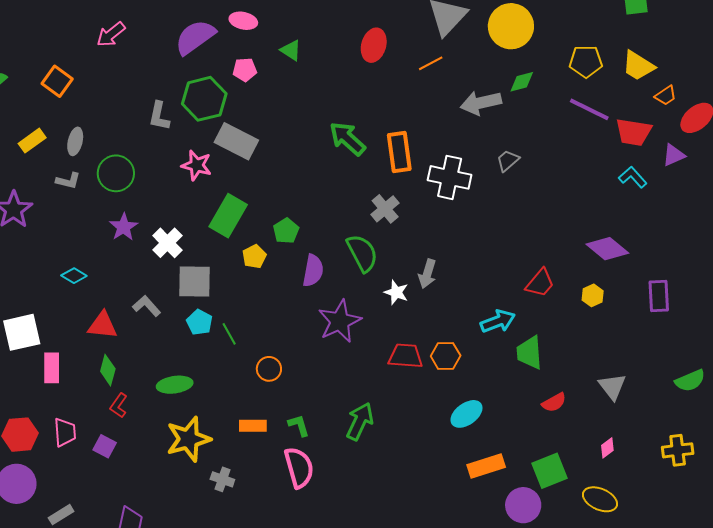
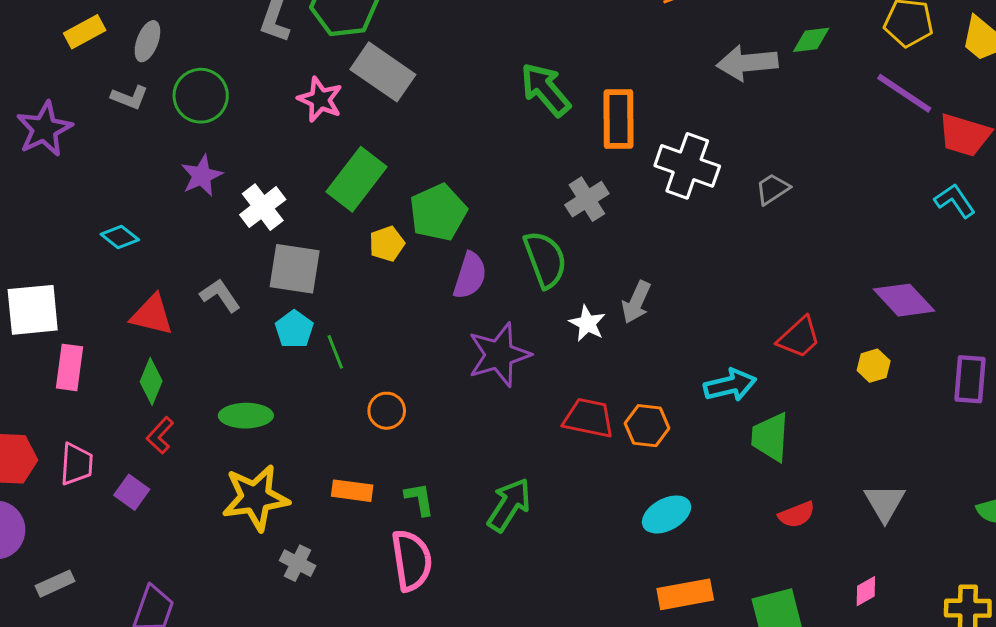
gray trapezoid: (508, 161) -> (772, 189), moved
green pentagon: (286, 231) -> (438, 212), size x1.5

